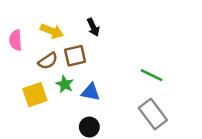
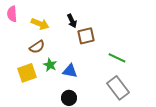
pink semicircle: (15, 40) -> (12, 14), moved
brown square: (75, 56) -> (86, 36), moved

